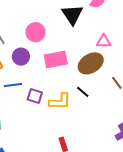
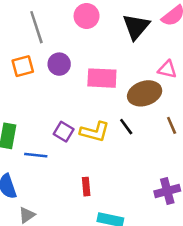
pink circle: (36, 32) -> (87, 16), moved
blue line: (13, 85) -> (36, 155), moved
purple square: (35, 96) -> (64, 132), moved

